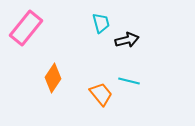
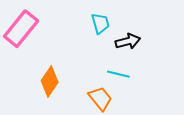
cyan line: (129, 81) -> (118, 74), moved

